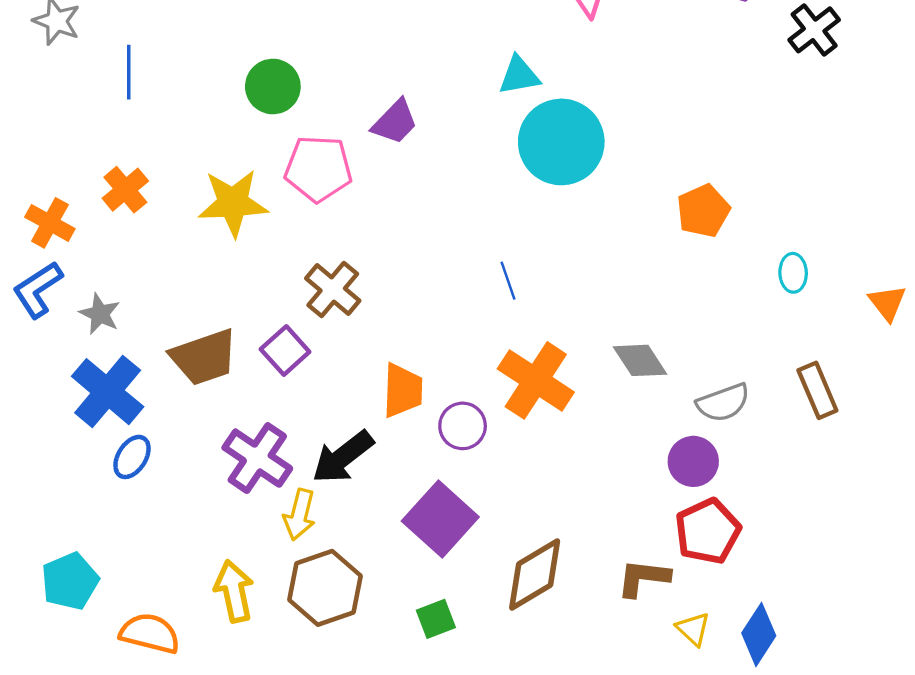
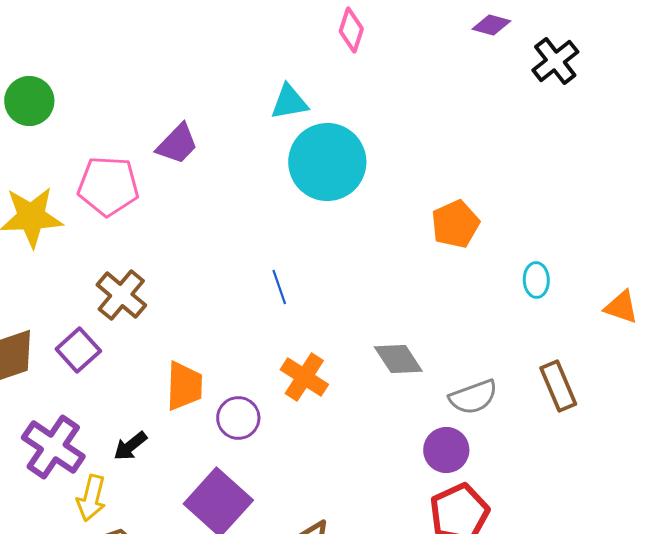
green circle: (273, 86) -> (29, 101), moved
orange triangle: (887, 303) -> (621, 307), turned -33
orange cross: (536, 380) -> (304, 377), size x0.7
black arrow: (343, 457) -> (130, 446), size x0.6

